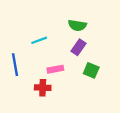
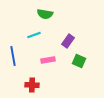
green semicircle: (77, 25) -> (45, 14), moved
red cross: (43, 88) -> (32, 85), moved

